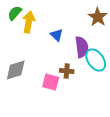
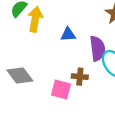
blue triangle: (57, 35) -> (68, 34), turned -48
gray diamond: (16, 70) -> (20, 75), turned 70

